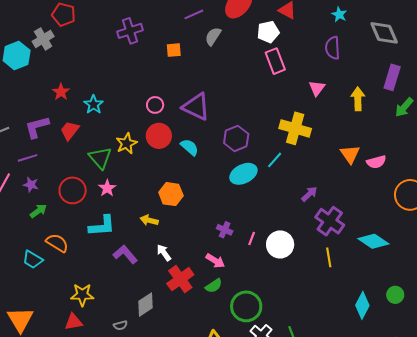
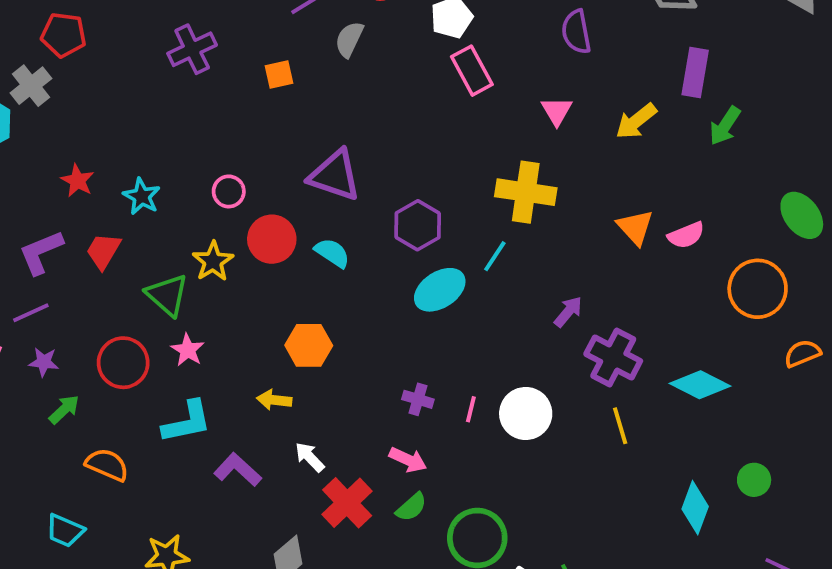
yellow arrow: (358, 99) -> (636, 121), turned -120
pink circle: (155, 105) -> (229, 191), moved
cyan trapezoid: (33, 260) -> (65, 531), moved

